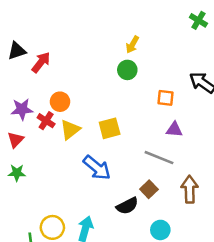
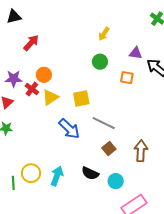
black triangle: (17, 51) -> (14, 17), moved
green circle: (127, 70) -> (100, 62), moved
purple triangle: (174, 130) -> (136, 53), moved
gray line: (159, 158) -> (104, 123), moved
black semicircle: (127, 206) -> (90, 173), moved, turned 48

